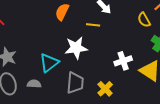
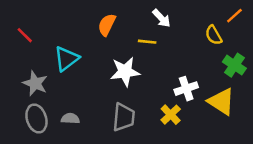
cyan triangle: (49, 63) -> (66, 59), moved
yellow cross: (105, 89) -> (171, 115), moved

